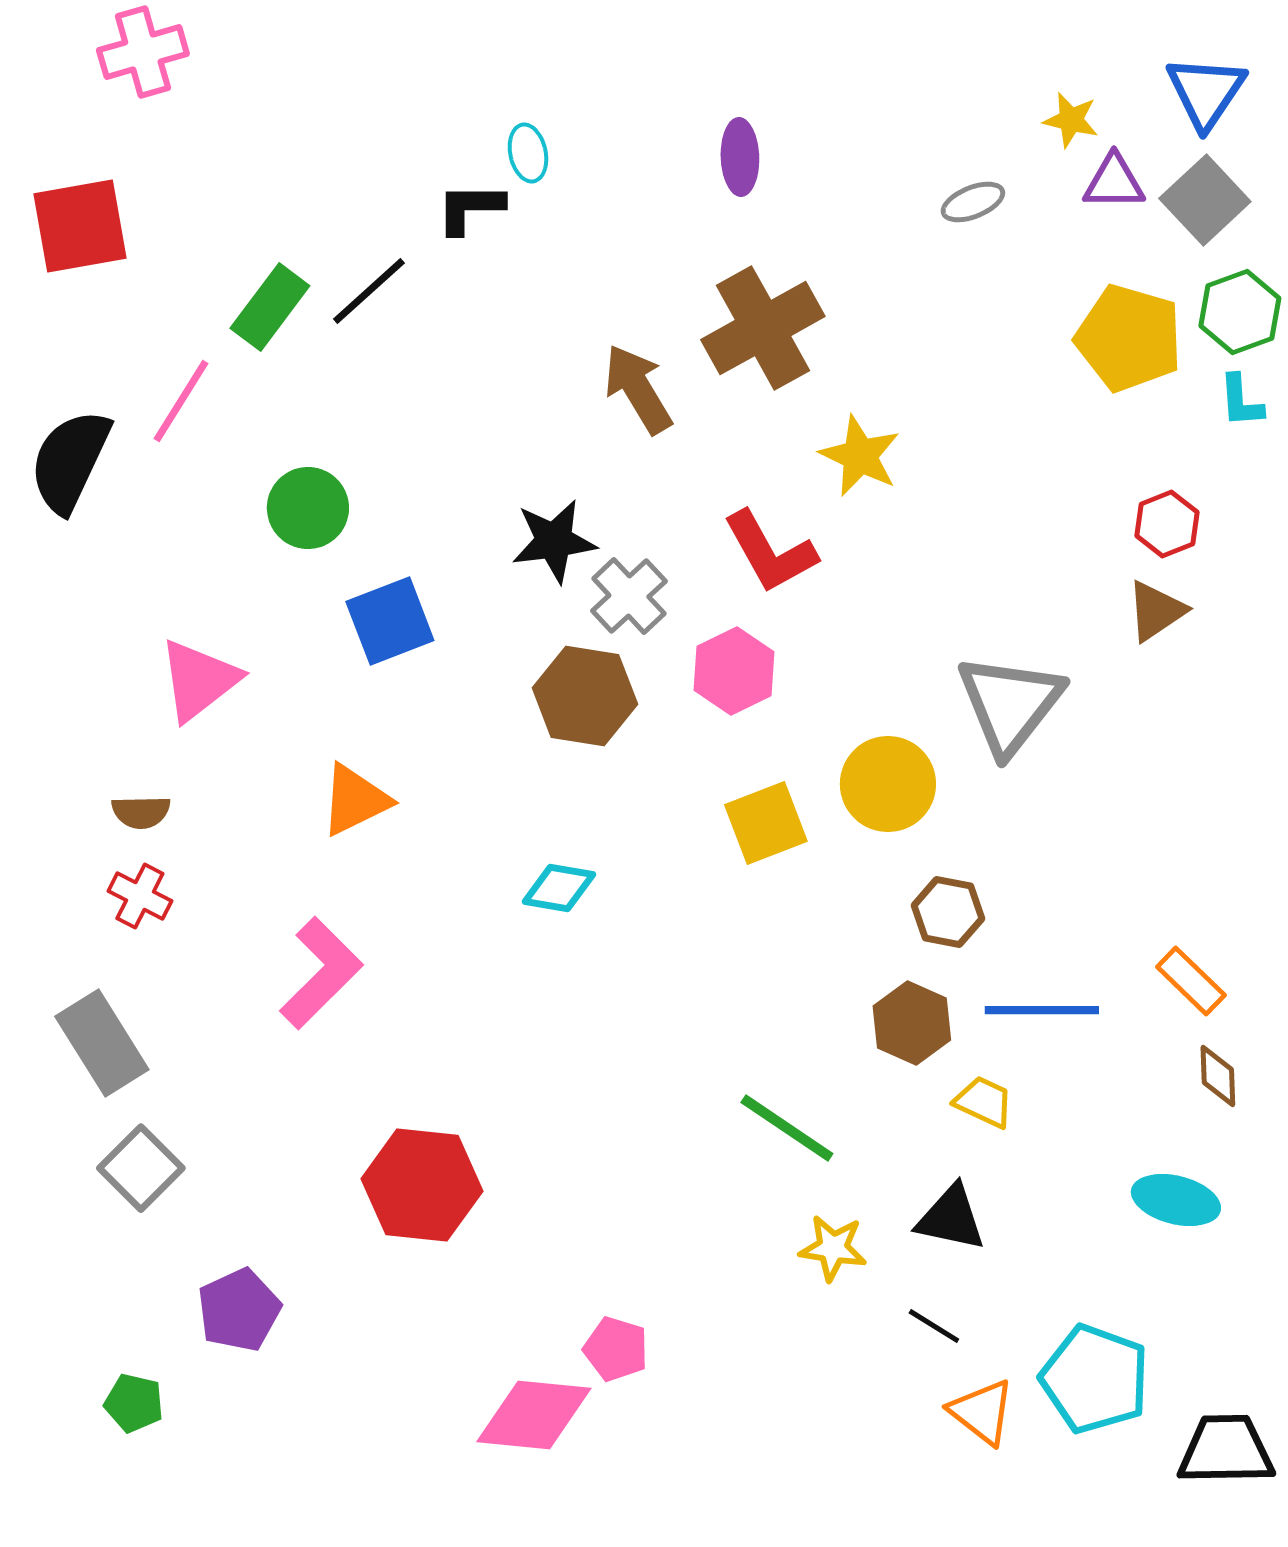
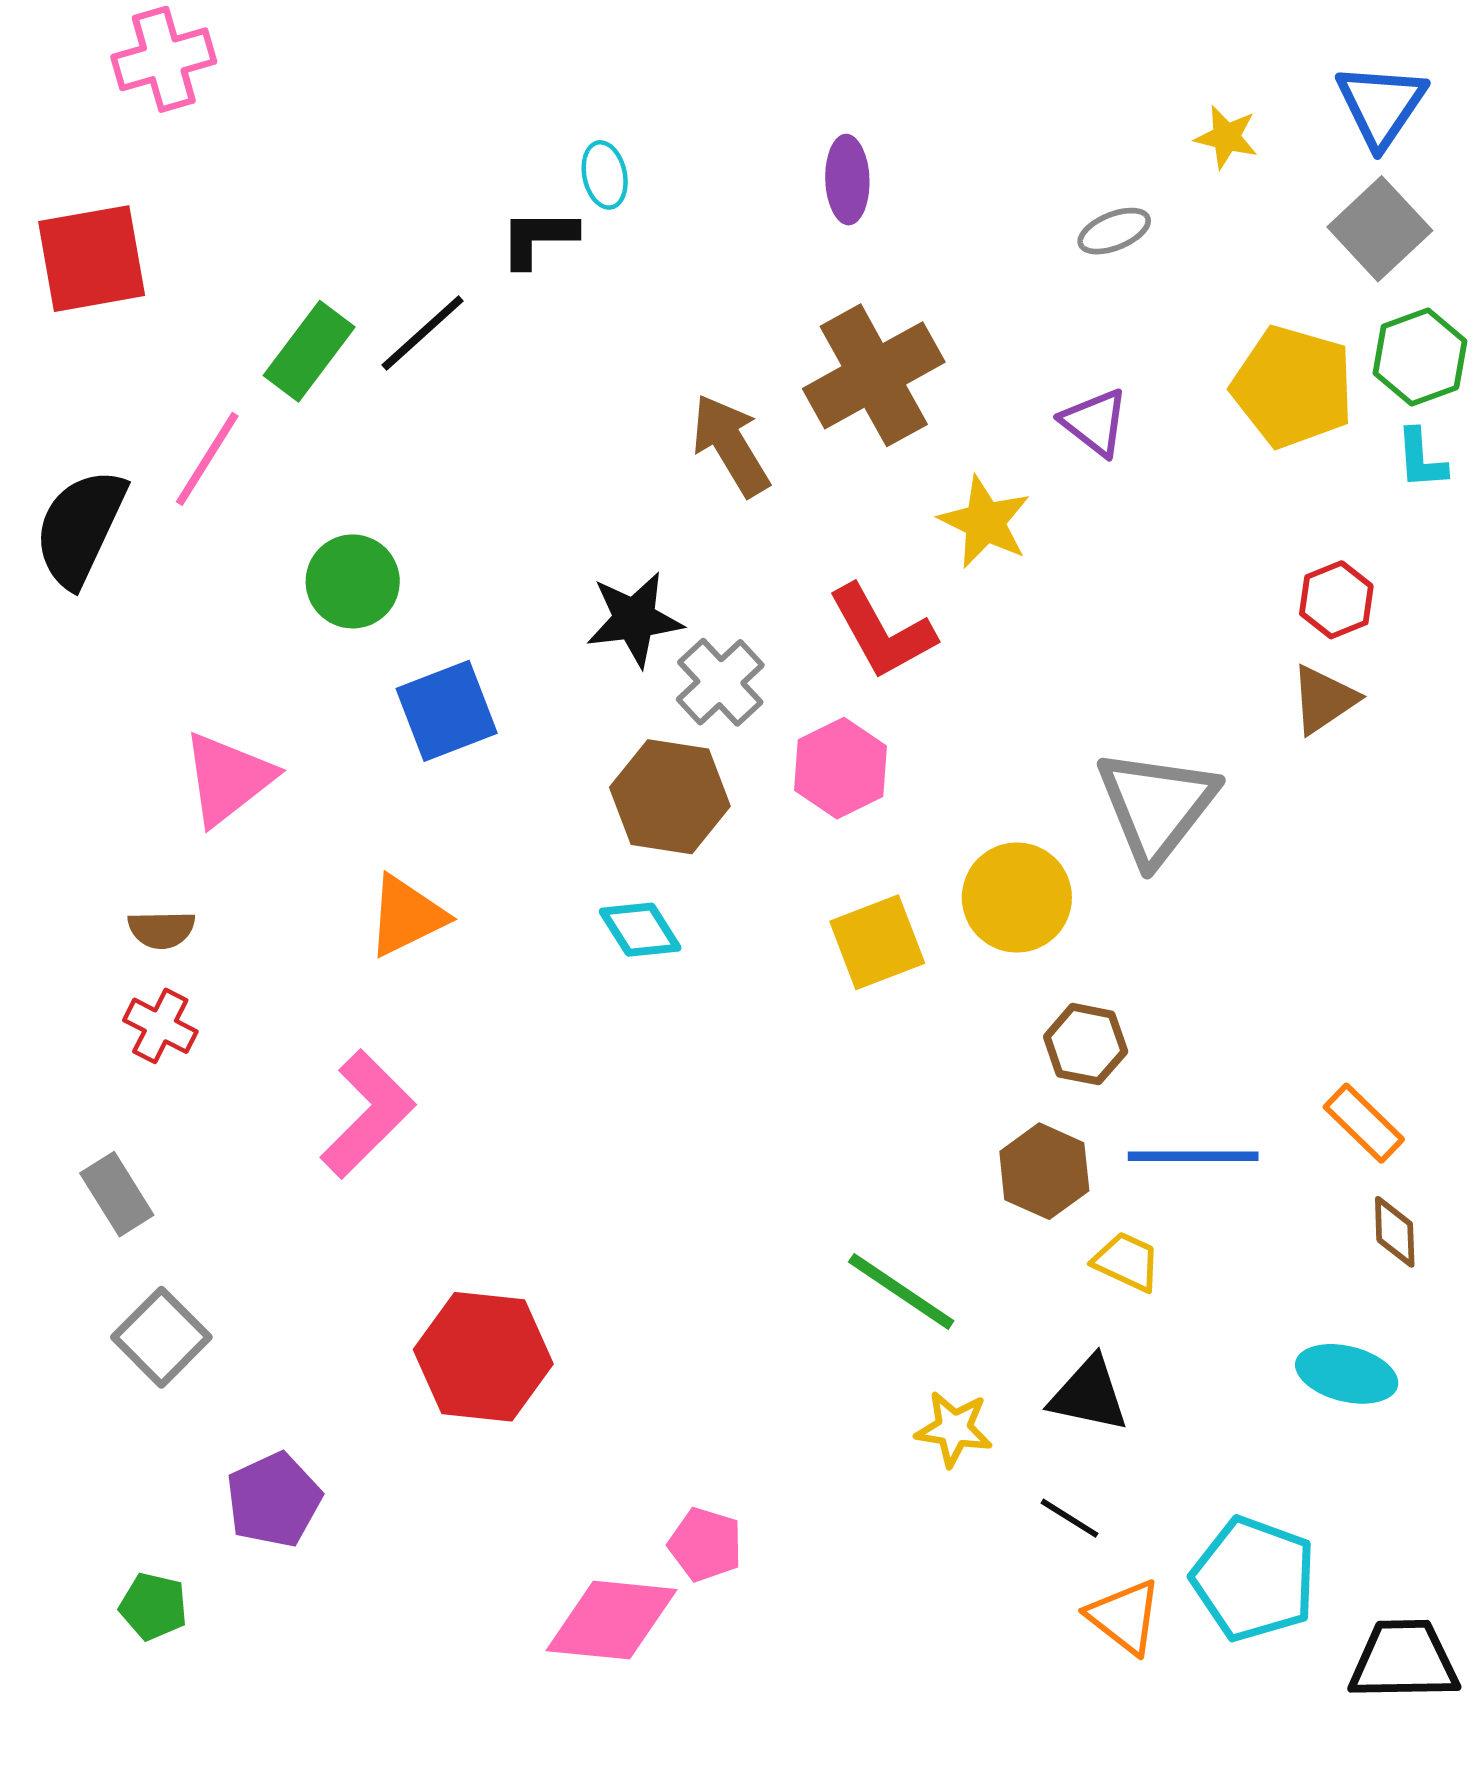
purple triangle: (1114, 182) -> (1095, 422), moved, turned 38
cyan diamond: (559, 888) -> (640, 930), moved, turned 48
gray rectangle: (102, 1043) -> (117, 1194), size x0.7

